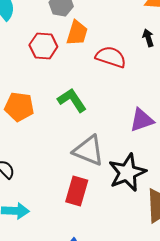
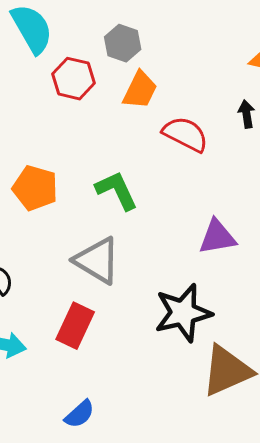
red hexagon: (43, 46) -> (74, 79), moved
gray triangle: (89, 151) -> (97, 260), moved
red rectangle: (77, 191) -> (75, 326), moved

